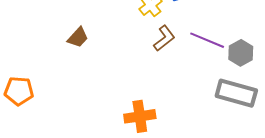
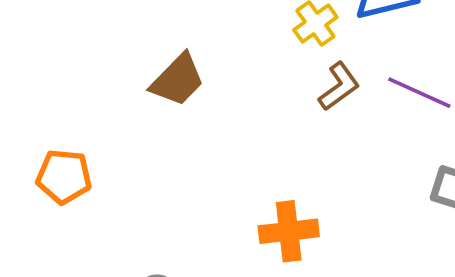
brown trapezoid: (78, 37) -> (177, 80), size x1.4

